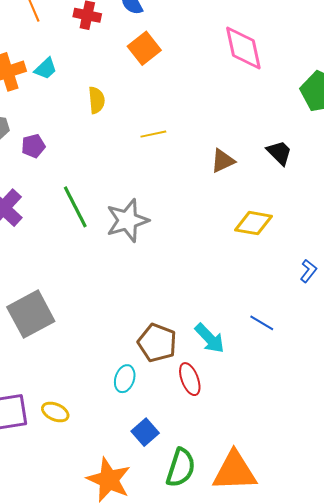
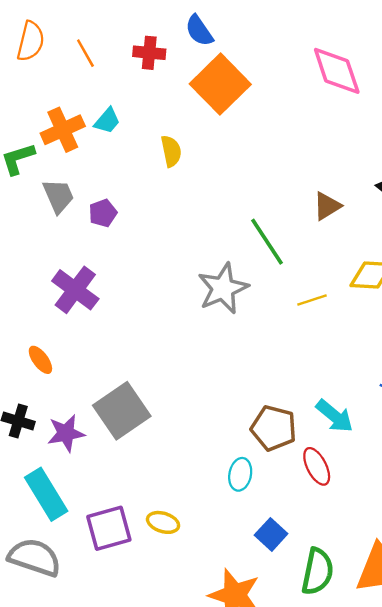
orange square: (144, 48) -> (220, 84), size x1.5
yellow line: (153, 134) -> (312, 300), moved
green line: (75, 207) -> (267, 242), moved

